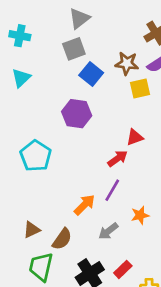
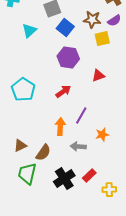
cyan triangle: (21, 78) -> (29, 31), moved
purple hexagon: (77, 114) -> (68, 58), moved
red arrow: (118, 158) -> (63, 92), moved
orange arrow: (85, 205) -> (60, 127), turned -42
gray arrow: (108, 231) -> (78, 147), turned 42

